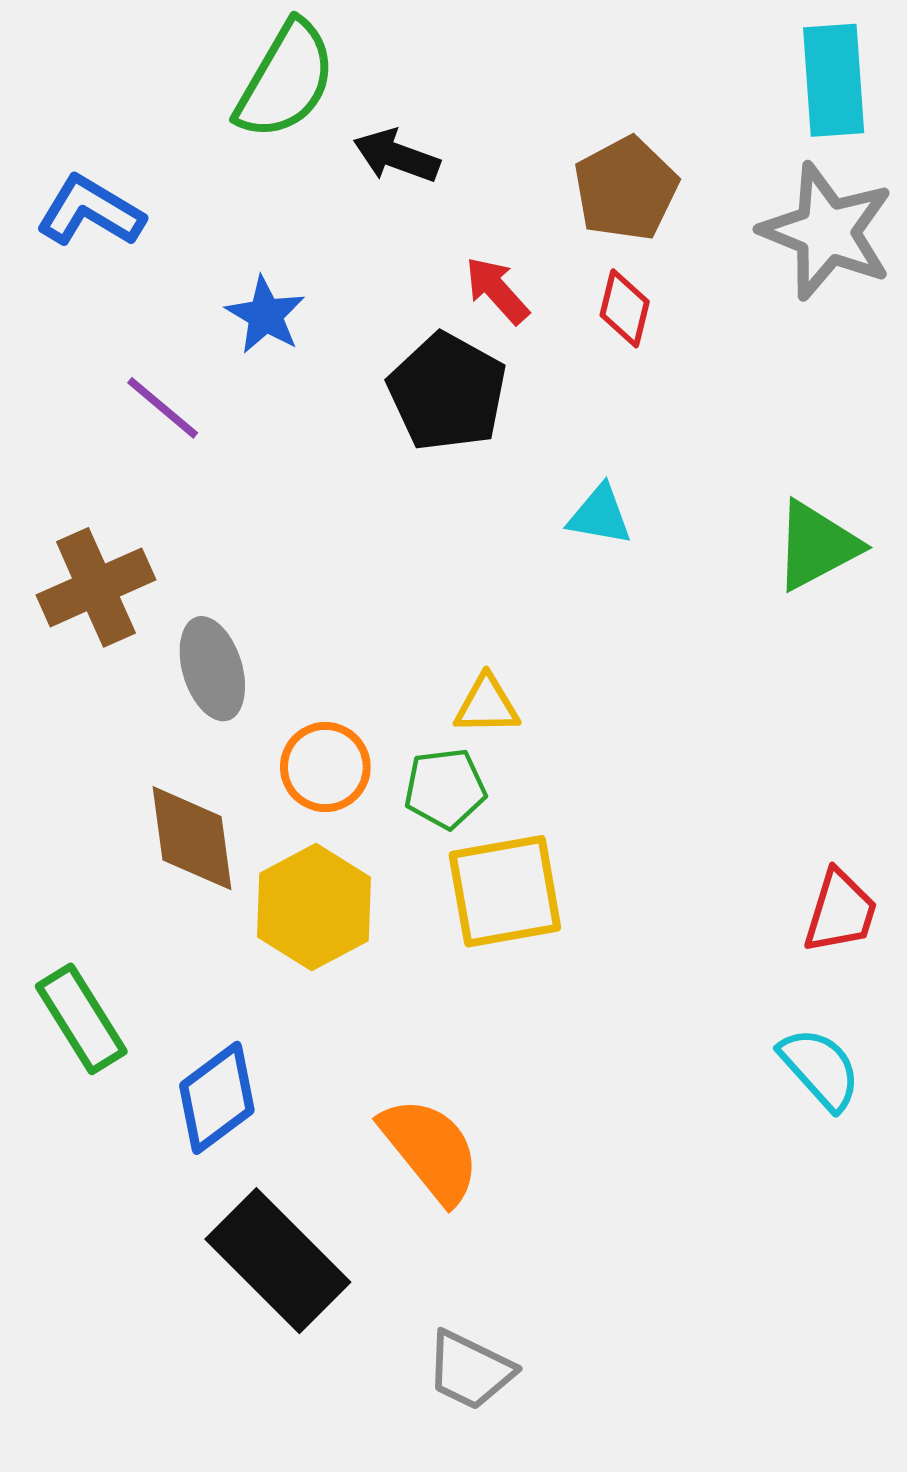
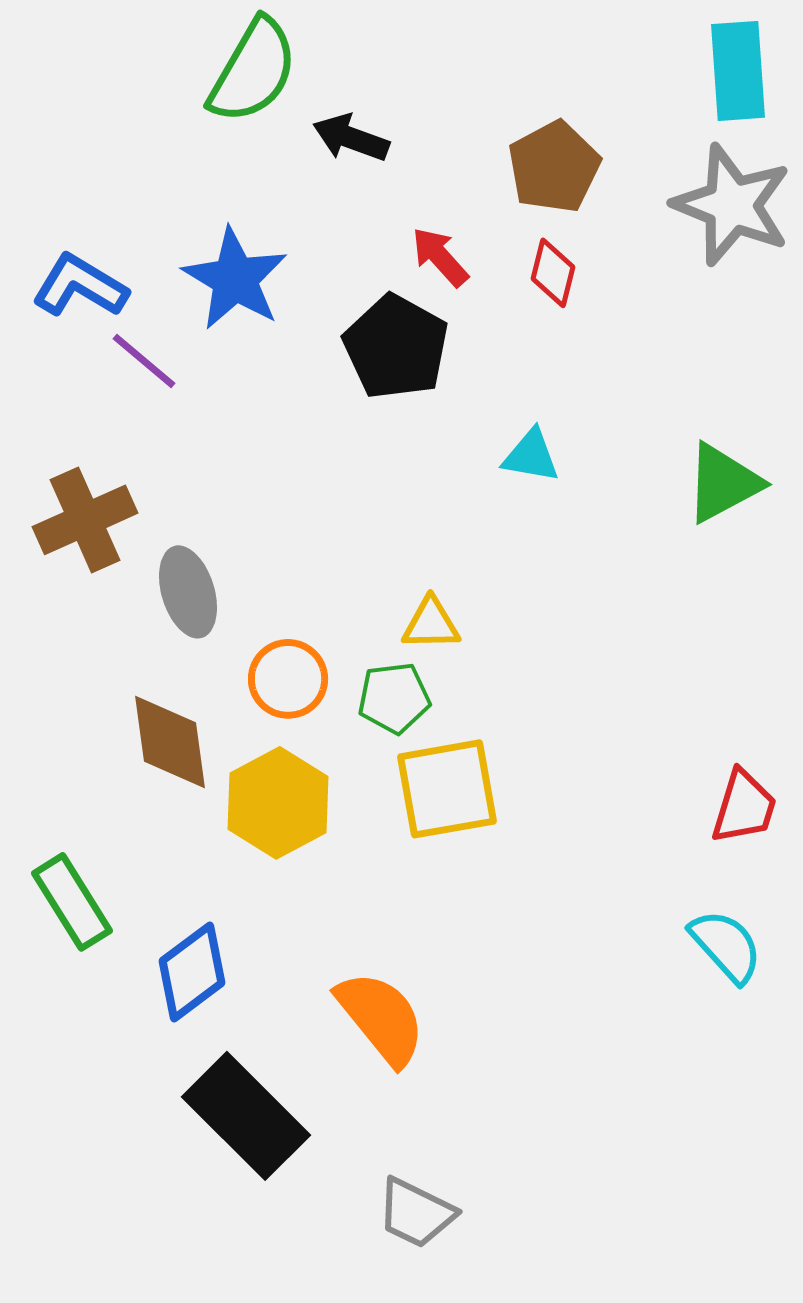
blue L-shape: (90, 211) -> (80, 286), moved
blue star: (265, 315) -> (235, 279), size x1.5

